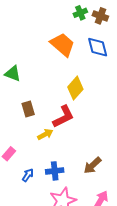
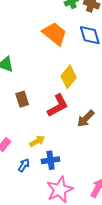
yellow arrow: (45, 134) -> (37, 141), moved
brown arrow: (92, 165) -> (86, 119), moved

